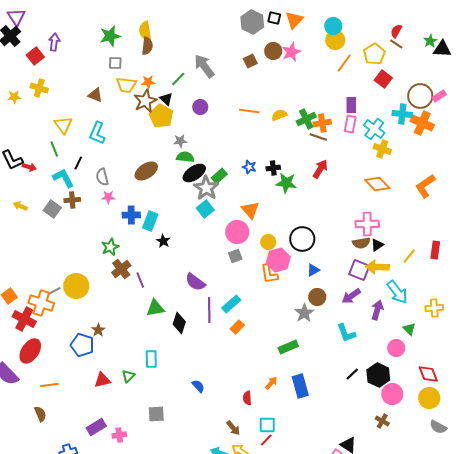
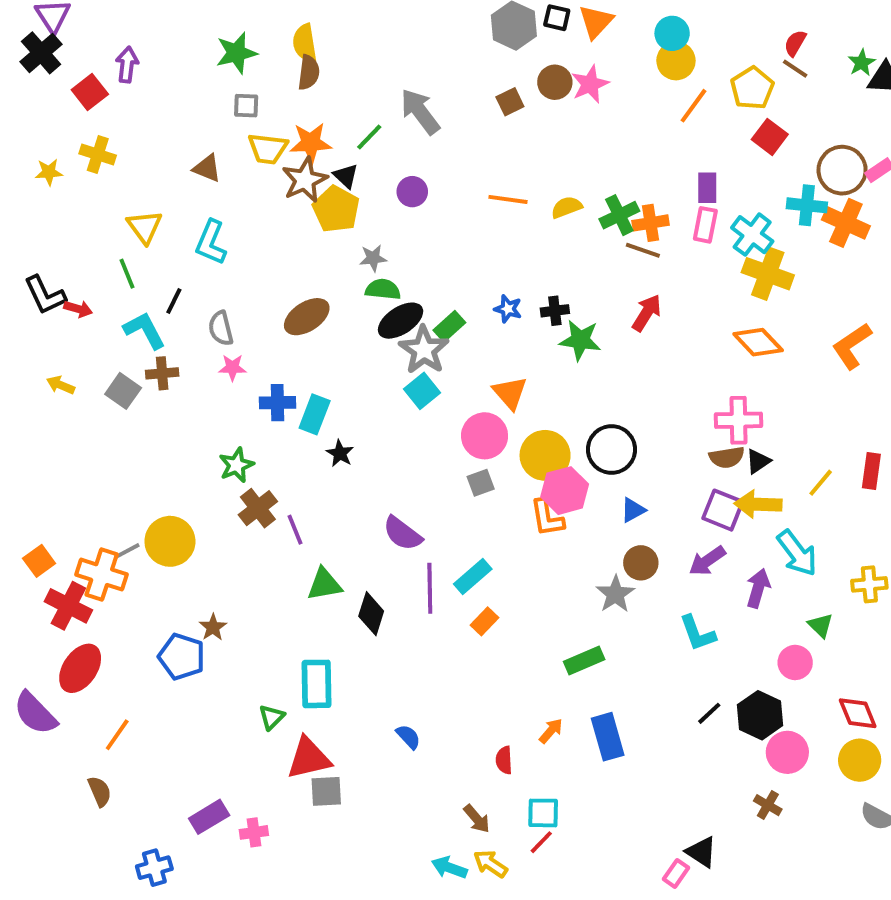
orange star: (148, 82) -> (311, 143), size x1.5
yellow cross: (382, 149) -> (768, 274), size x1.4
yellow circle: (268, 242) -> (545, 455), size x1.6
cyan rectangle: (151, 359) -> (316, 684), size x1.4
red triangle: (102, 380) -> (309, 758), moved, size x1.4
orange line: (49, 385) -> (117, 735), turned -48

